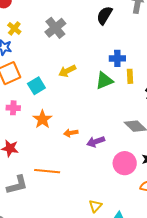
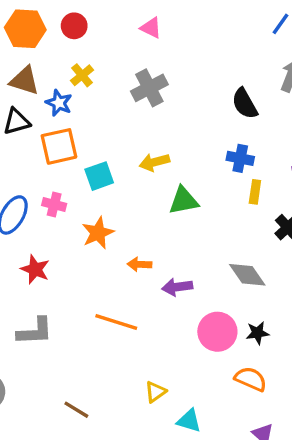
black semicircle: (104, 15) -> (245, 104), moved, turned -72
green triangle: (104, 81) -> (184, 201), moved
orange line: (47, 171) -> (116, 322), moved

